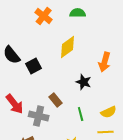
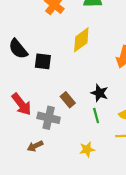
black square: (34, 66) -> (43, 61), turned 35
black star: (84, 82) -> (99, 93), moved

